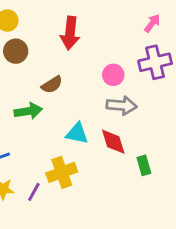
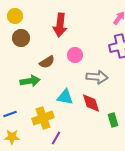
pink circle: (113, 75) -> (75, 55), moved
yellow cross: (62, 172) -> (43, 118), moved
purple line: (34, 192) -> (56, 138), moved

